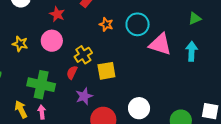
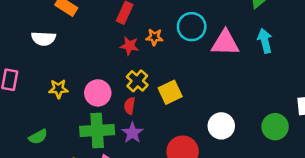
red star: (57, 14) -> (130, 46), moved
pink circle: (52, 41) -> (98, 93), moved
purple star: (84, 96) -> (132, 133), moved

